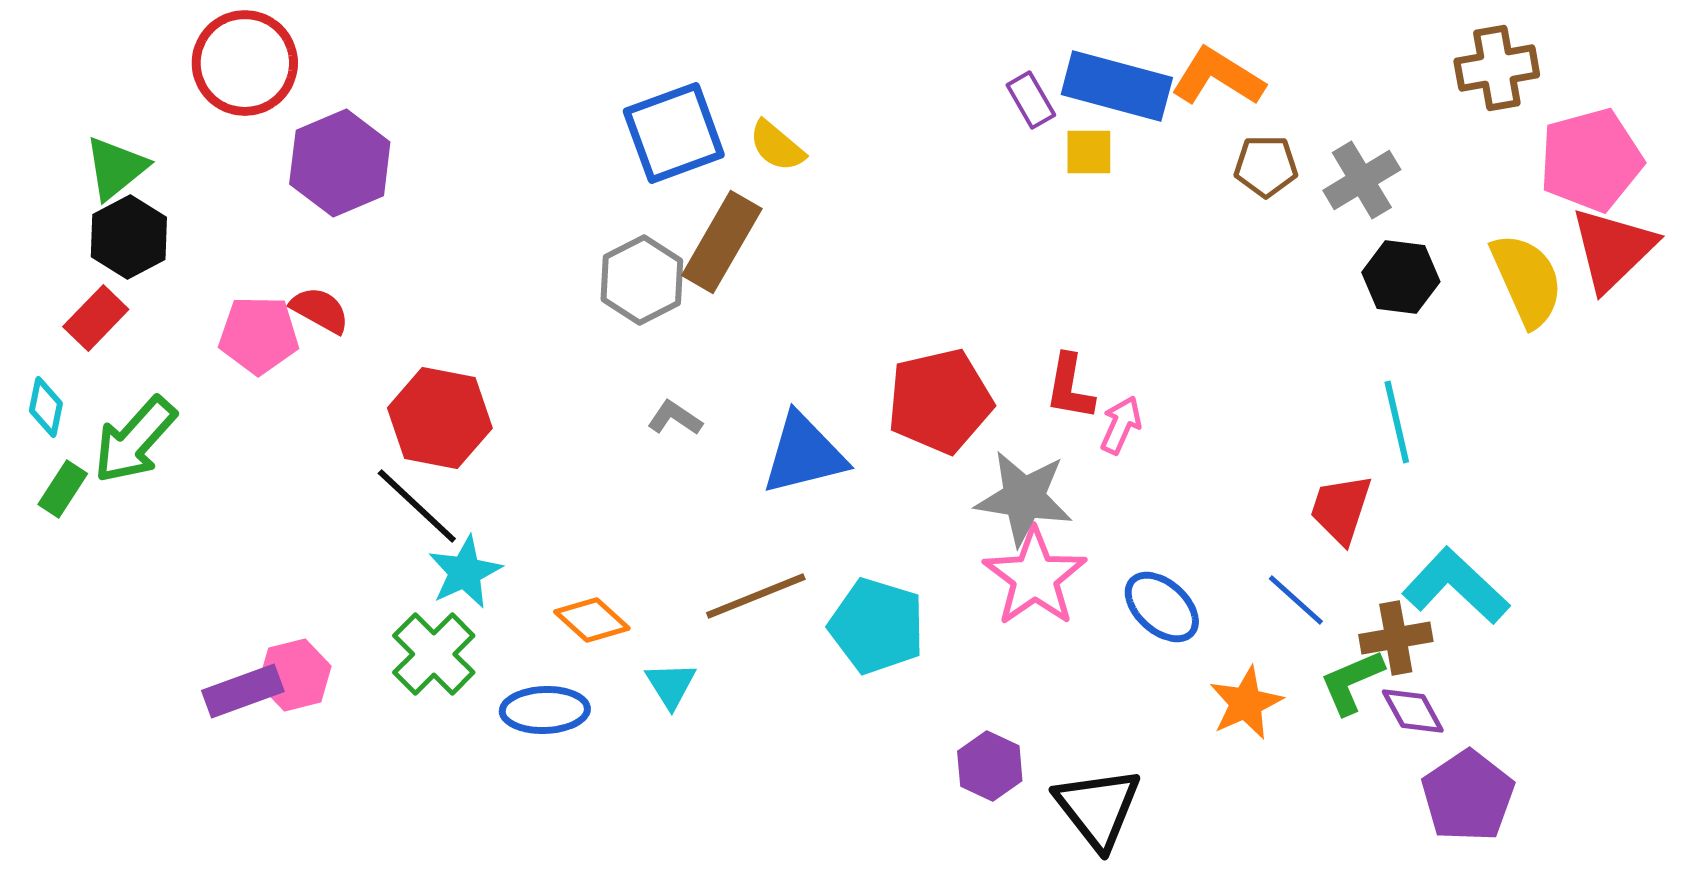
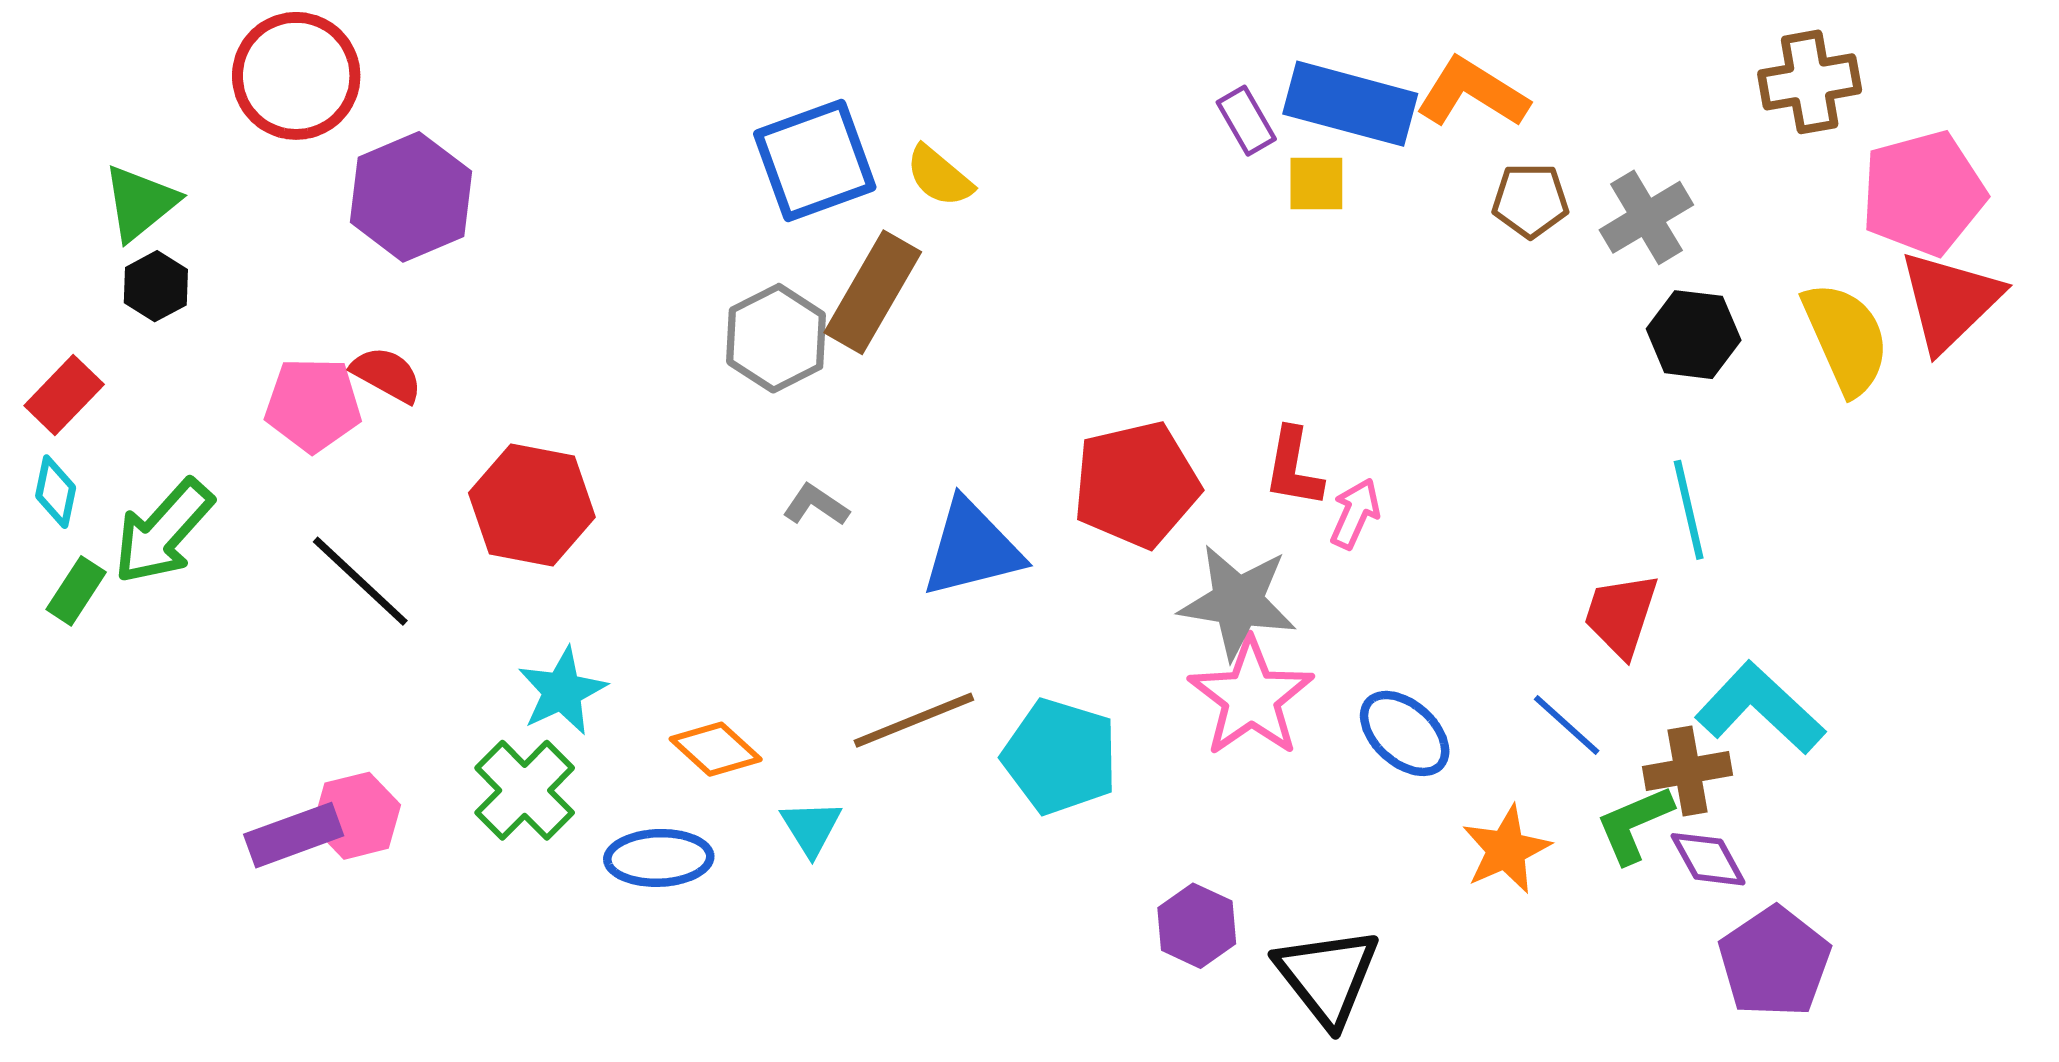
black hexagon: (129, 237) -> (156, 286), size x0.7
red rectangle: (96, 318) -> (64, 395), moved
black line: (417, 506) -> (360, 581), moved

